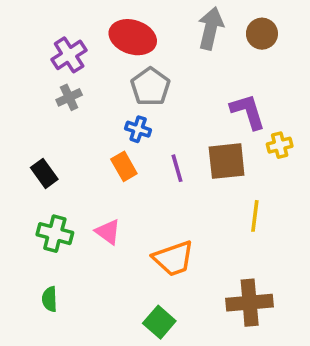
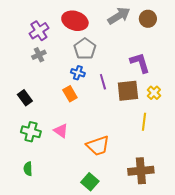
gray arrow: (211, 28) -> (119, 16), turned 45
yellow cross: (280, 145) -> (154, 93), moved, turned -32
purple line: (177, 168) -> (103, 82), moved

